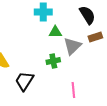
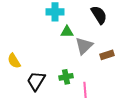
brown rectangle: (95, 37) -> (107, 55), moved
green cross: (53, 61) -> (66, 77), moved

